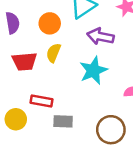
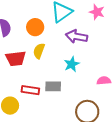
cyan star: (93, 70) -> (72, 64), size x0.7
gray rectangle: (63, 121) -> (53, 86), moved

